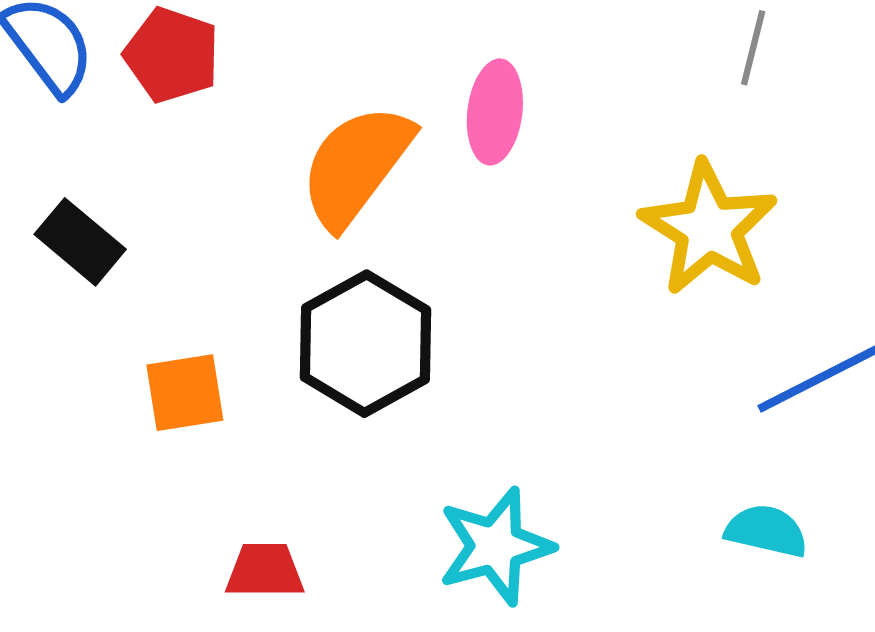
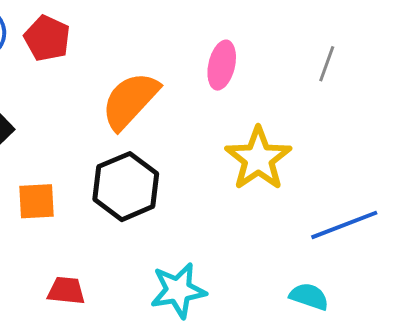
pink ellipse: (495, 112) -> (222, 65), moved
yellow star: (709, 228) -> (258, 159), moved

